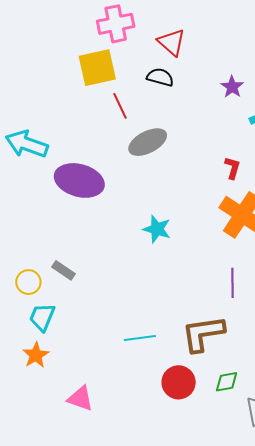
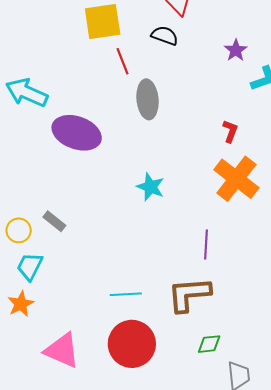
gray ellipse: (148, 142) -> (148, 99), turned -72
purple line: (232, 283) -> (206, 245), moved
red circle: (179, 382) -> (132, 344), moved, size x1.4
pink triangle: (80, 398) -> (62, 350), size x1.4

